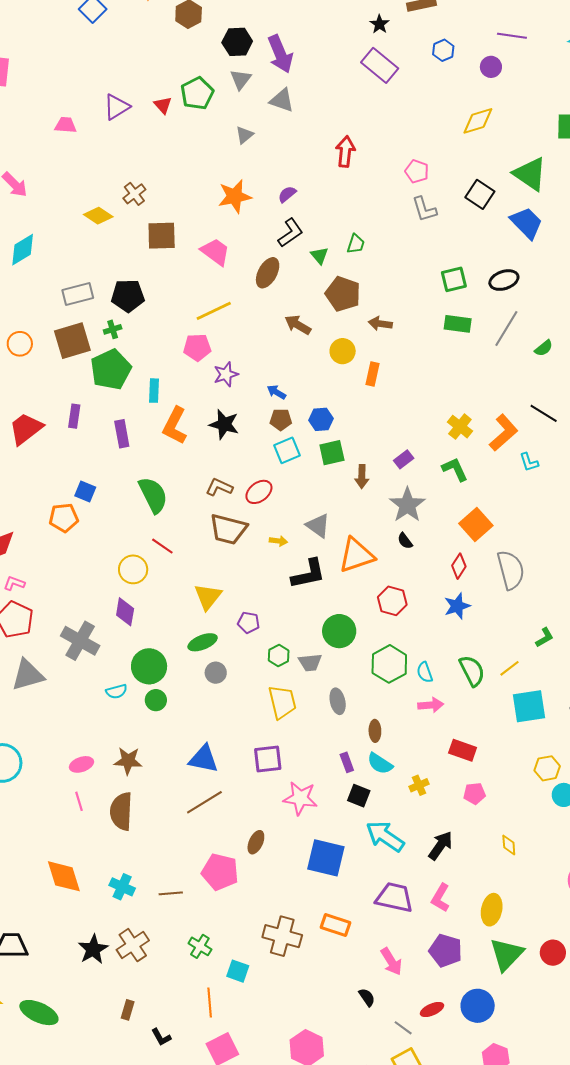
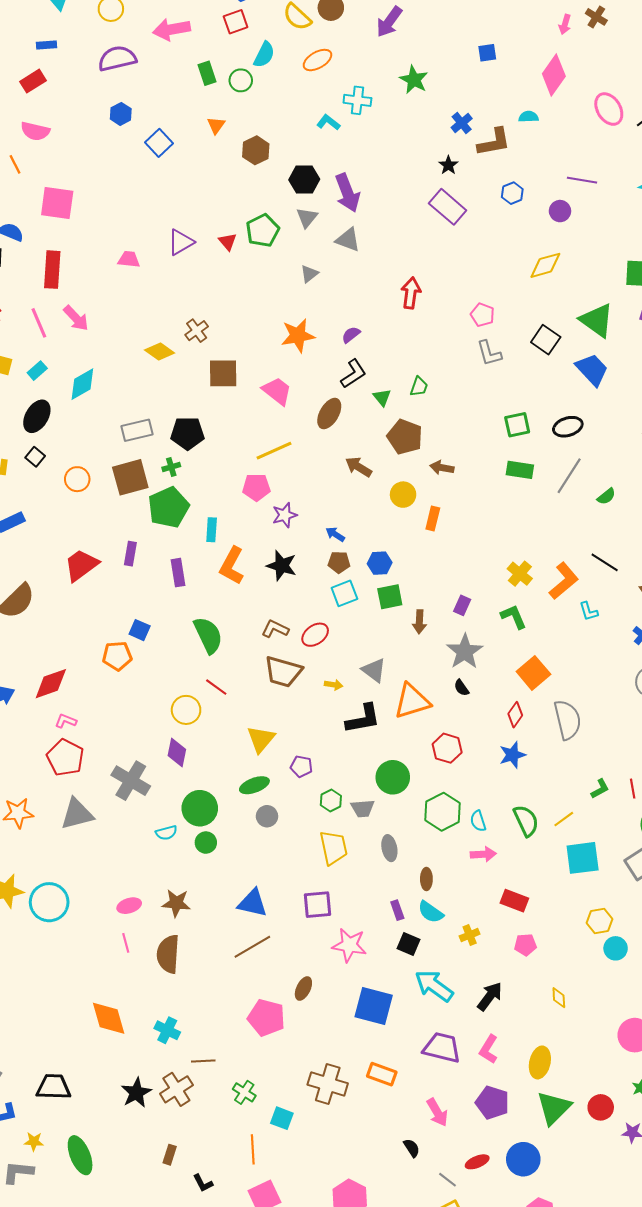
purple rectangle: (404, 459) -> (462, 605), turned -30
brown line: (171, 893) -> (203, 1061), moved
green ellipse: (39, 1013) -> (80, 1155), turned 42

